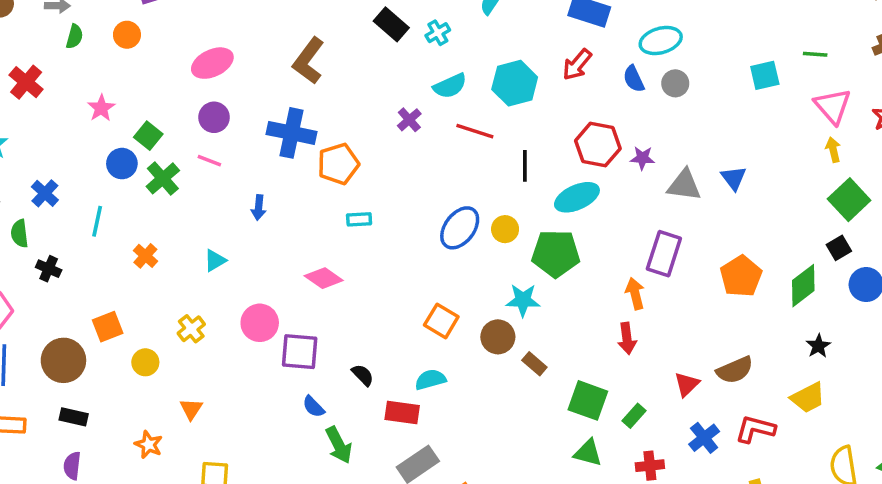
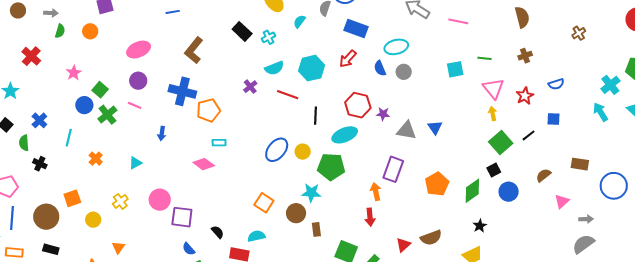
pink diamond: (324, 278) -> (204, 164), moved
brown rectangle: (534, 364) -> (316, 229), turned 40

